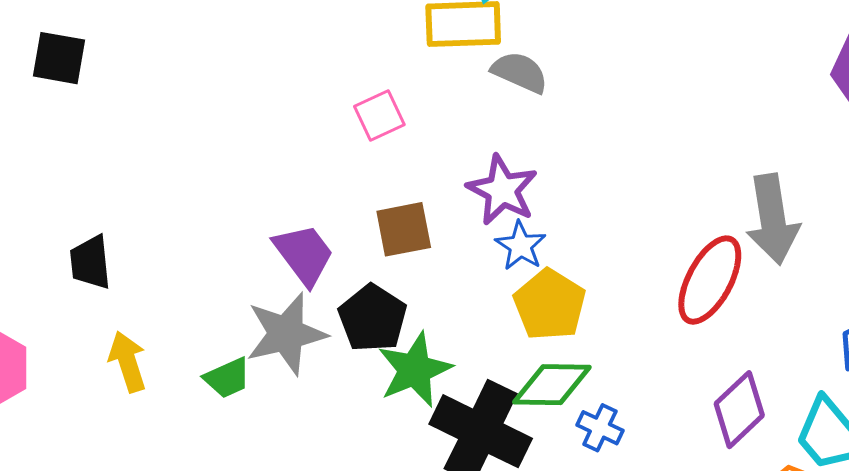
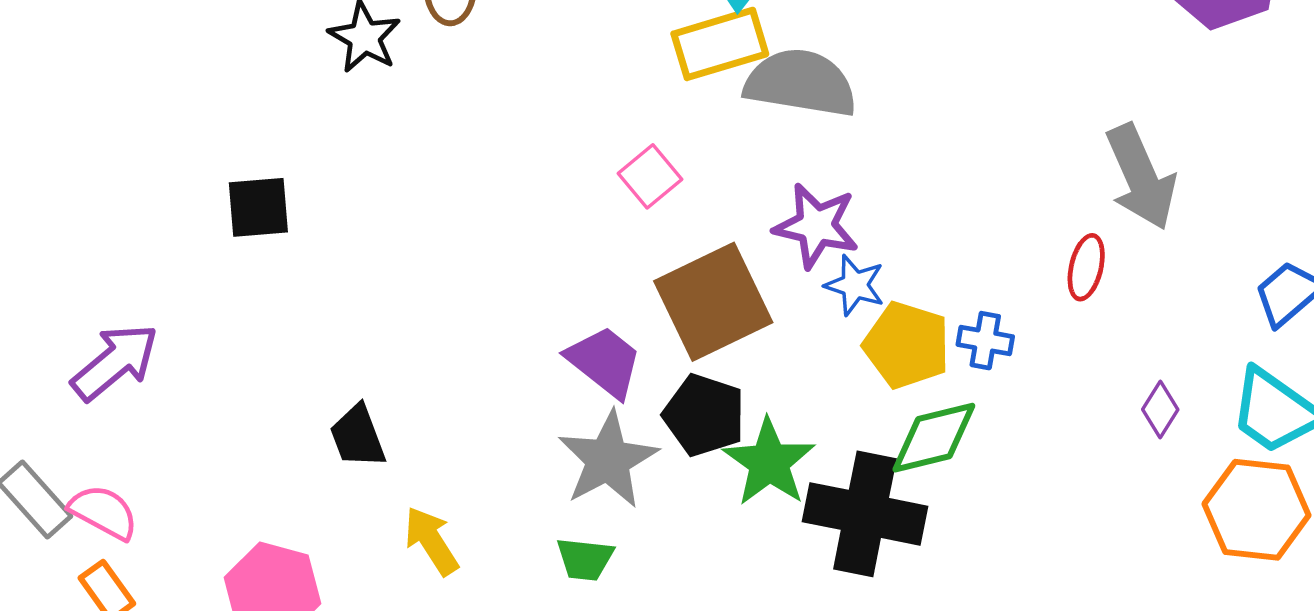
gray semicircle: (520, 72) -> (801, 83), size x1.6
brown square: (404, 229) -> (713, 302), size x1.6
red ellipse: (710, 280) -> (1086, 267), size x0.6
green trapezoid: (227, 378) -> (585, 559), moved, turned 45
purple diamond: (739, 410) -> (1160, 409), size x0.6
blue cross: (600, 428) -> (985, 341), moved

